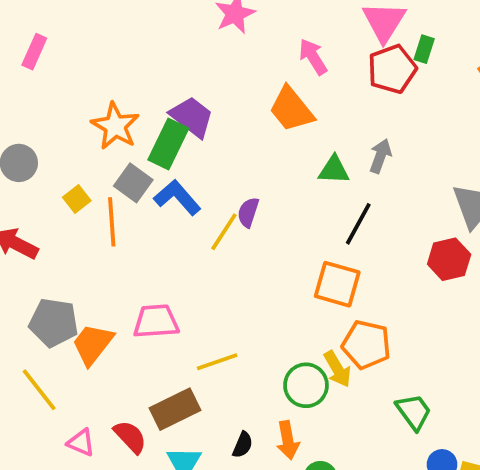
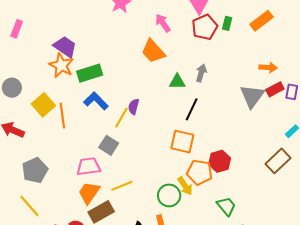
green rectangle: (424, 49) -> (227, 23), moved
purple trapezoid: (192, 117) -> (65, 47), moved
green rectangle: (168, 144) -> (90, 73), turned 50
gray square: (133, 183) -> (109, 145), moved
yellow square: (77, 199) -> (43, 105), size x1.6
red hexagon: (449, 259) -> (220, 161), moved
gray pentagon: (54, 323) -> (35, 170), turned -30
orange trapezoid: (93, 344) -> (89, 193), moved

